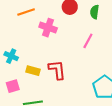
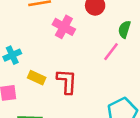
green semicircle: (95, 12) -> (124, 29), moved
cyan cross: (11, 56) -> (12, 55), turned 32

